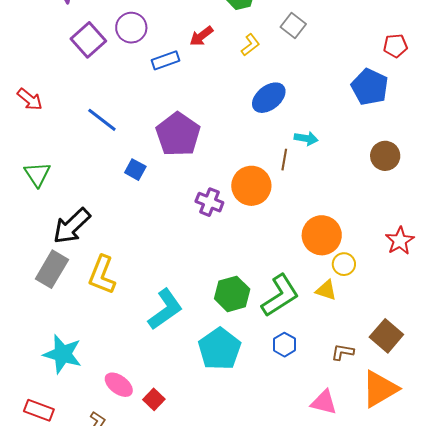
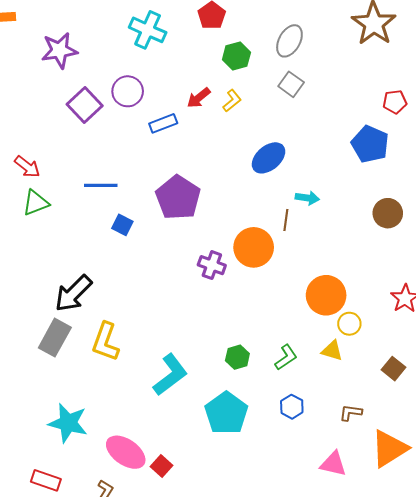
yellow L-shape: (250, 45) -> (232, 101), moved
blue line: (102, 120) -> (101, 185), turned -36
blue square: (135, 170) -> (122, 225), moved
green triangle: (37, 174) -> (36, 203), moved, turned 44
green hexagon: (232, 294) -> (237, 357), size x0.7
green L-shape: (280, 296) -> (286, 357), size x0.6
brown square: (386, 336) -> (393, 369), moved, size x0.7
pink ellipse: (119, 385) -> (126, 452), size x1.4

